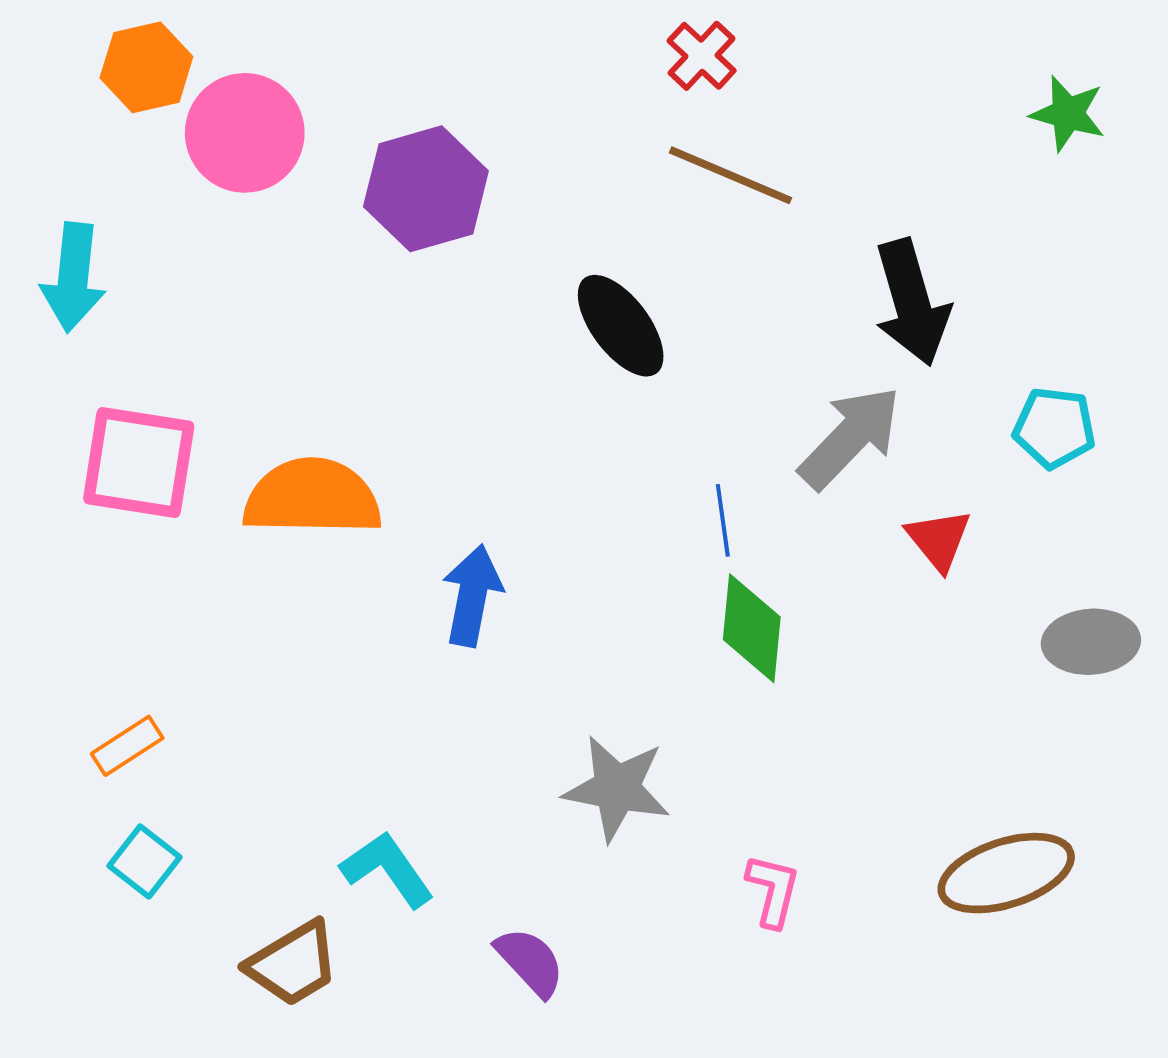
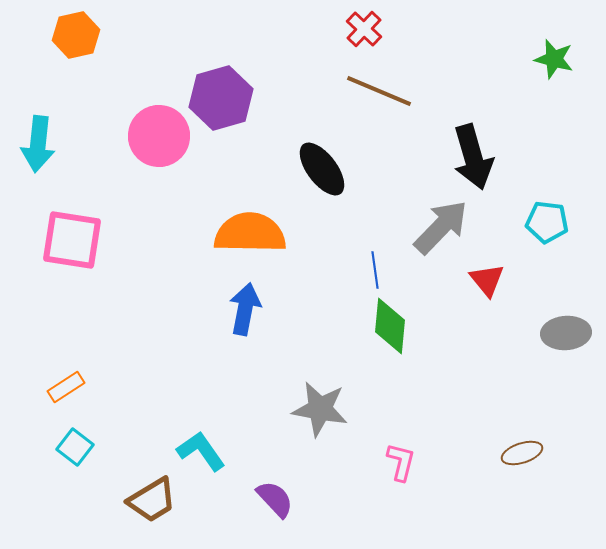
pink circle: (245, 133) -> (159, 136), moved
orange semicircle: (312, 497) -> (250, 233), moved
brown ellipse: (1006, 873) -> (522, 453), size x0.6

